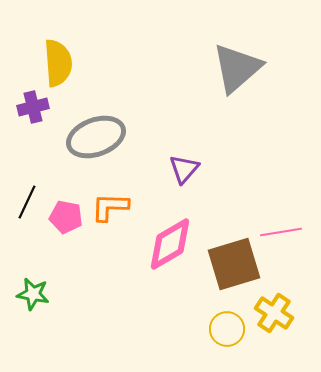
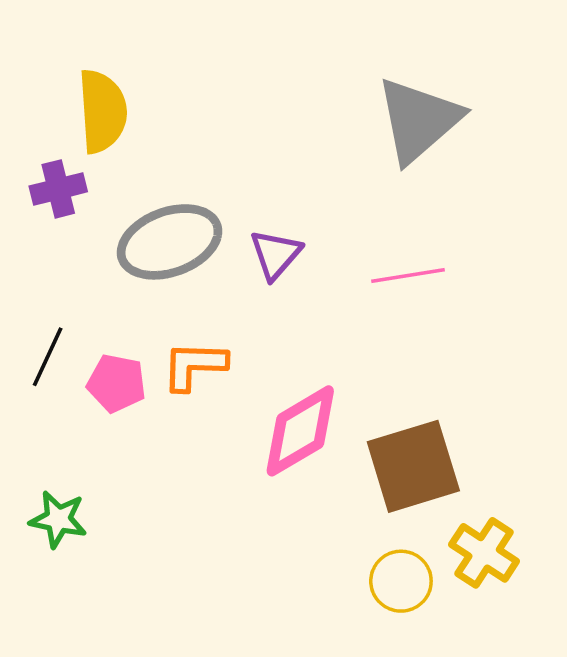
purple triangle: (184, 169) -> (276, 254), moved
pink line: (281, 232) -> (408, 275), moved

